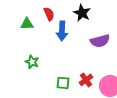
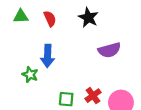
green triangle: (27, 24) -> (21, 16), moved
blue arrow: (62, 31) -> (48, 56), moved

